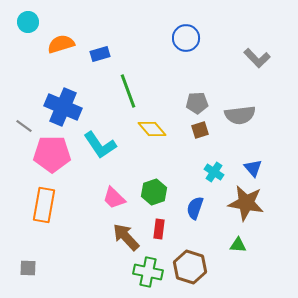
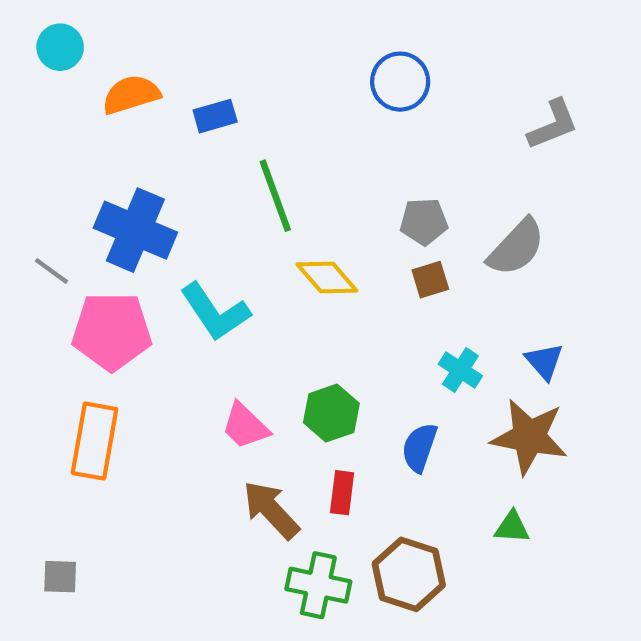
gray L-shape: (257, 58) -> (553, 125), turned -68
gray semicircle: (240, 115) -> (516, 247), turned -40

